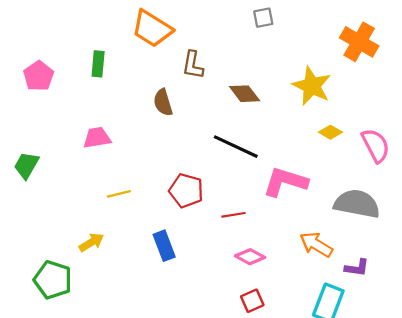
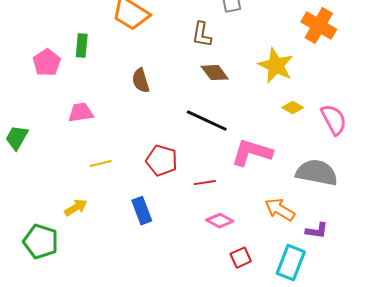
brown L-shape: (193, 65) -> (202, 35), moved
pink pentagon: (39, 76) -> (47, 63), moved
red square: (252, 301) -> (241, 258), moved

